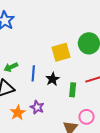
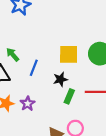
green arrow: (11, 67) -> (13, 55), turned 56
black star: (53, 79) -> (60, 79), moved

